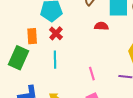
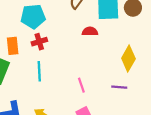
red cross: (56, 33) -> (39, 42), turned 32

